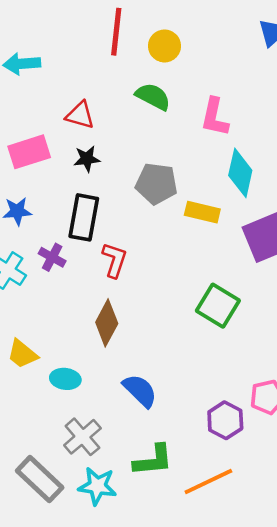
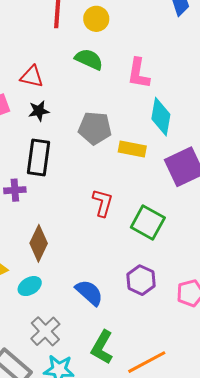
purple cross: (52, 257) -> (15, 190), turned -30
red L-shape: (115, 260) -> (103, 203), moved
brown diamond: (107, 323) -> (39, 243), moved
cyan ellipse: (65, 379) -> (30, 286), turned -35
purple hexagon: (225, 420) -> (141, 280), moved
green L-shape: (153, 460) -> (102, 347), turned 128

